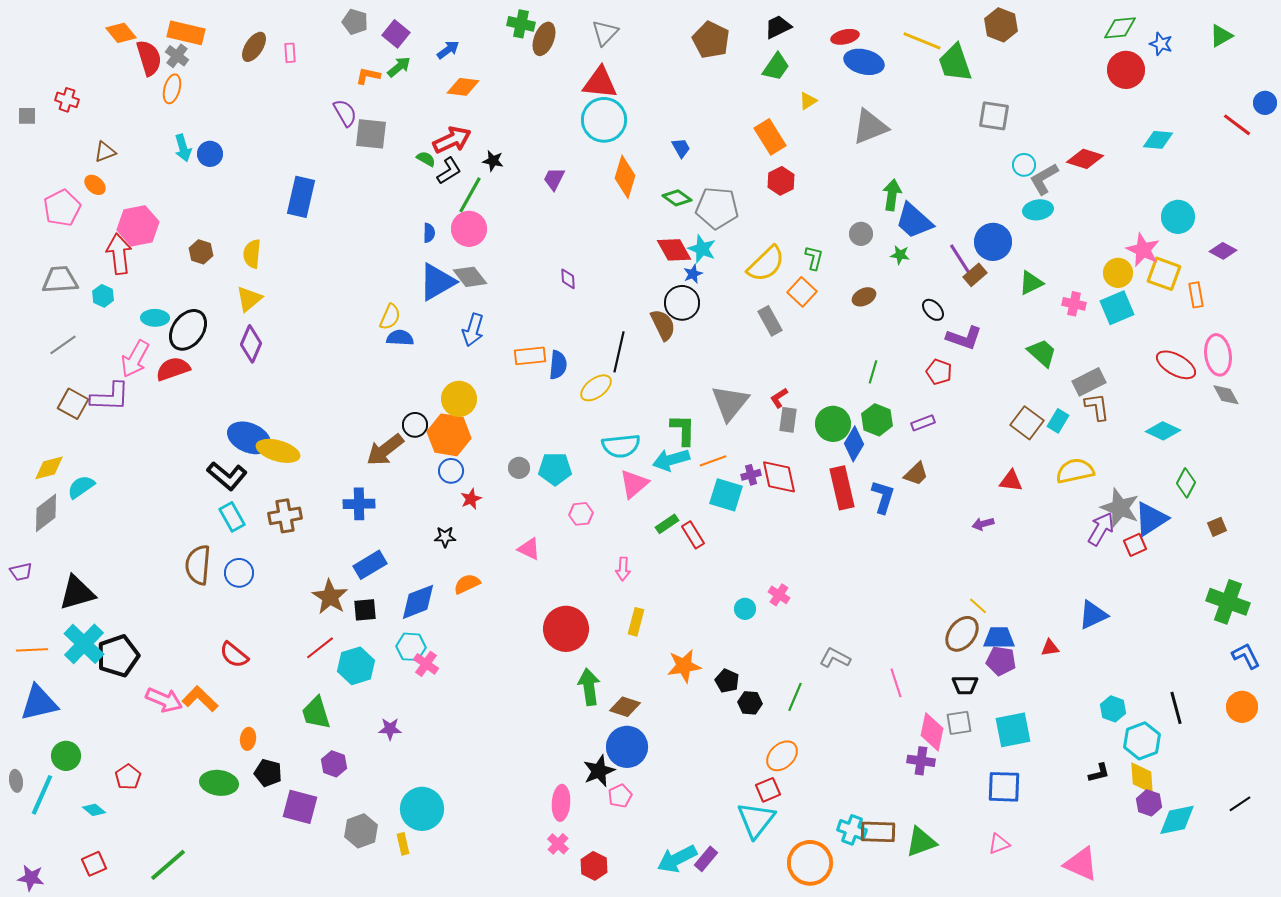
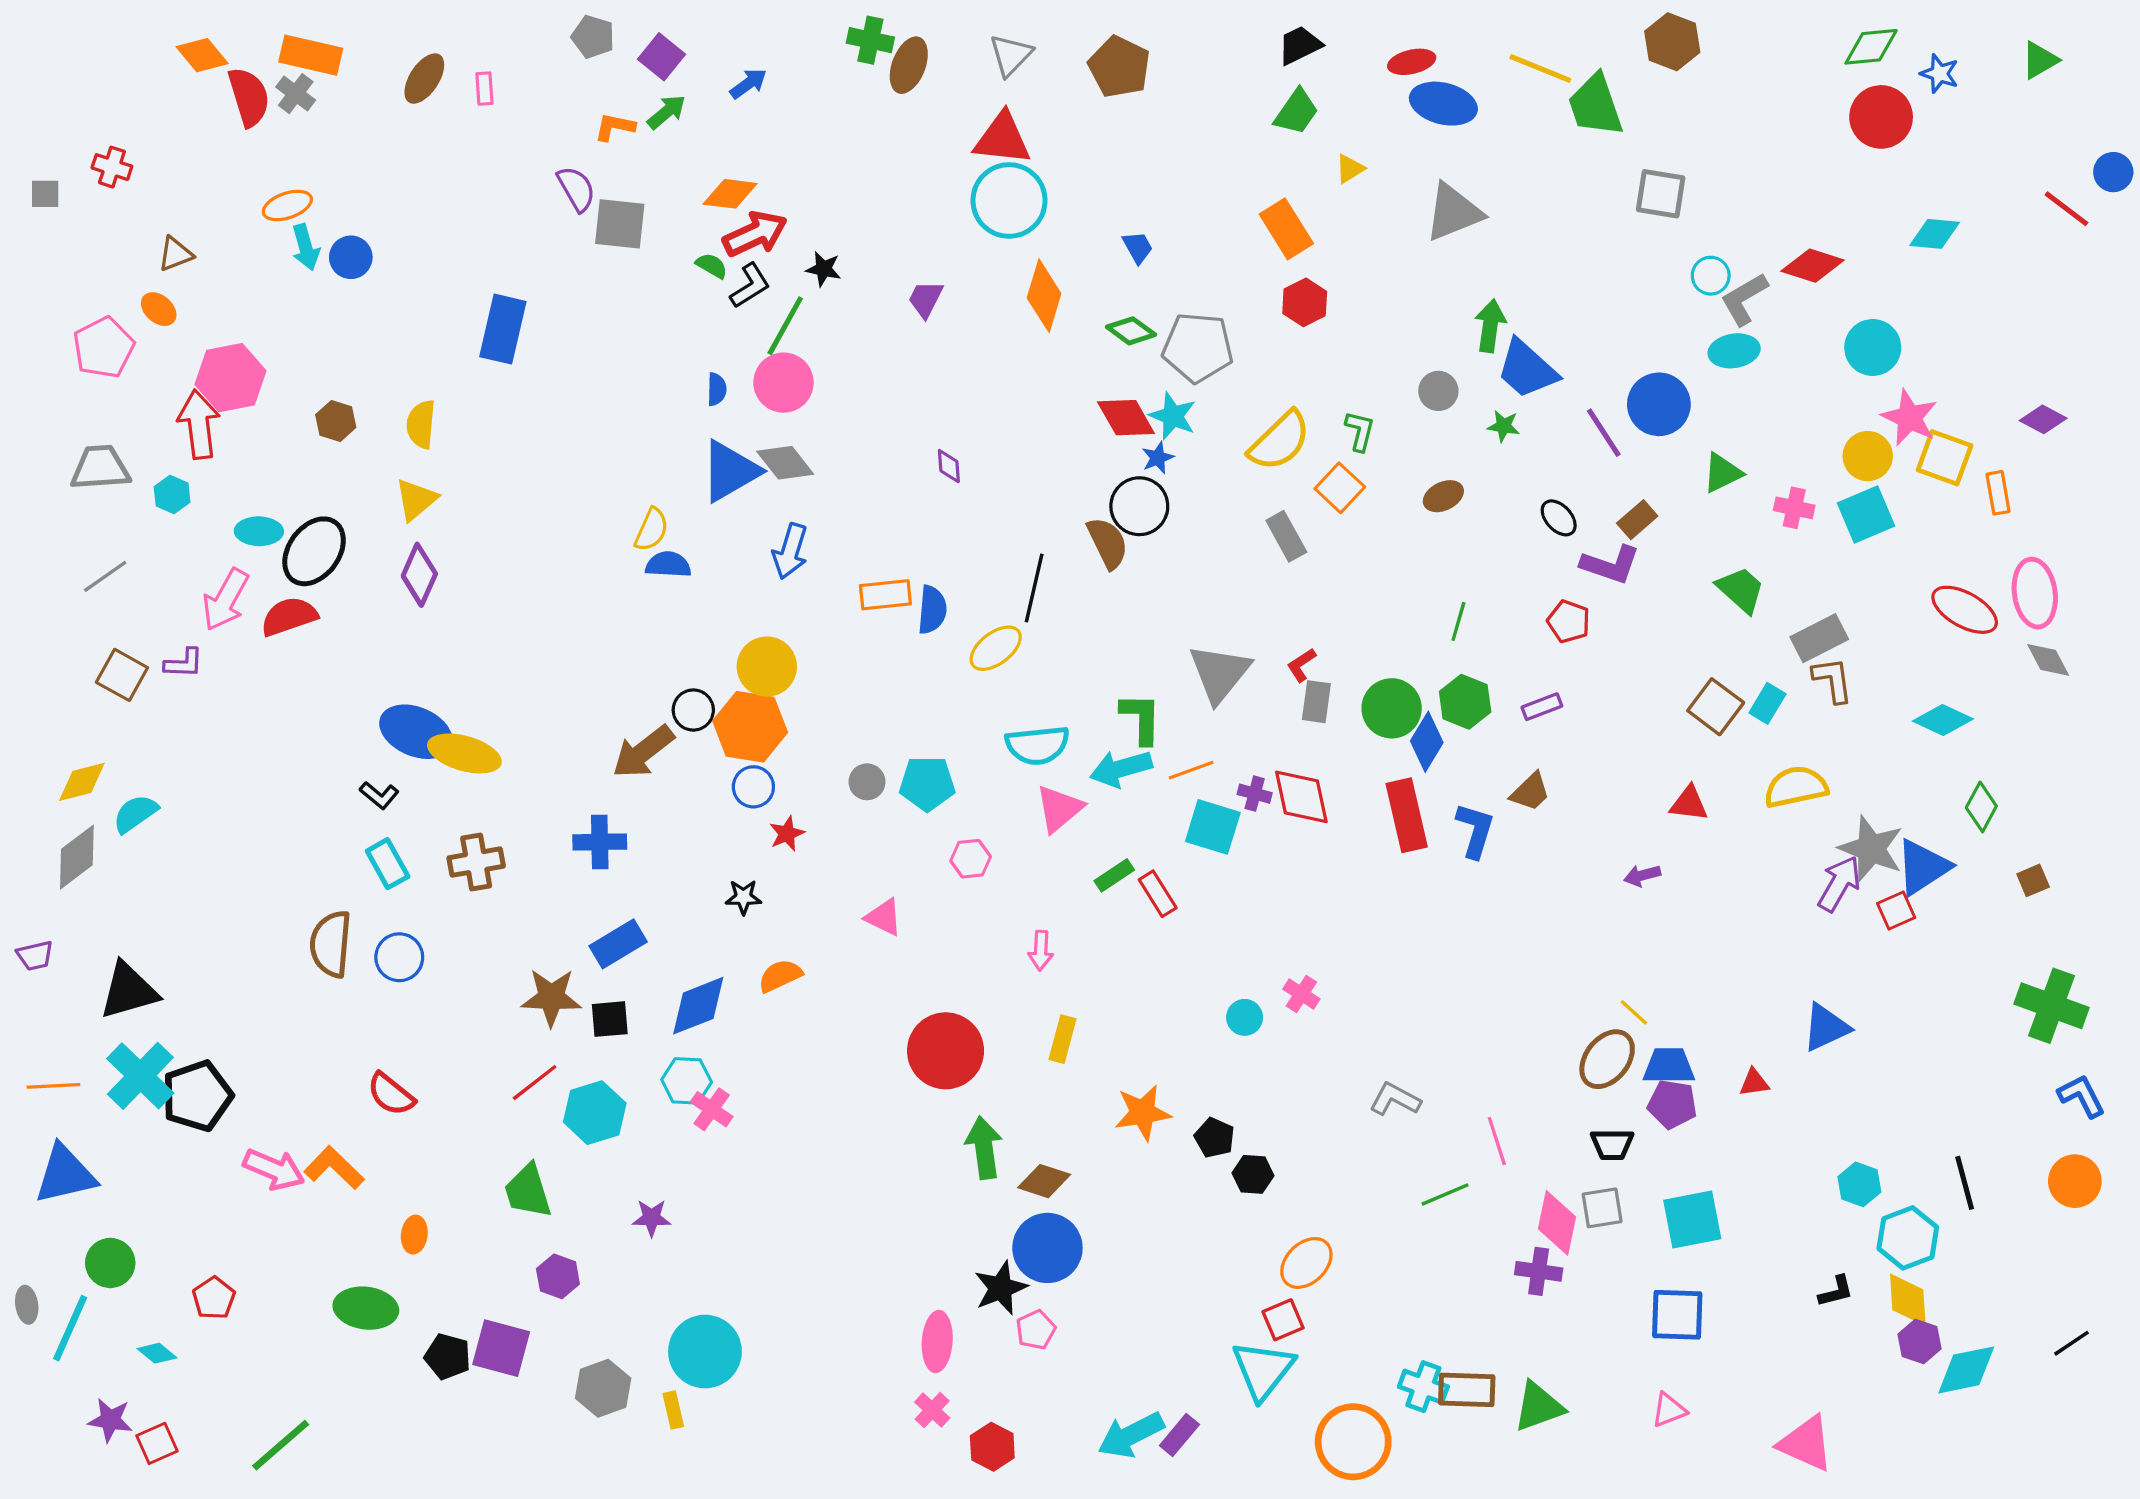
brown pentagon: (711, 40) -> (1119, 67), moved
orange diamond: (463, 87) -> (730, 194), moved
orange ellipse: (172, 89) -> (287, 205), moved, turned 56
cyan circle: (1178, 217) -> (1873, 347), moved
brown rectangle: (975, 275) -> (1637, 520), moved
purple L-shape: (110, 397) -> (184, 663), size x0.6
purple cross: (751, 475) -> (1255, 794), turned 30
black L-shape: (227, 476) -> (379, 795), size x0.6
brown star: (330, 597) -> (551, 997), turned -30
green line: (795, 697) -> (1445, 1194), moved, turned 44
black pentagon: (268, 773) -> (448, 1357), moved
purple star: (31, 878) -> (110, 1420), moved

